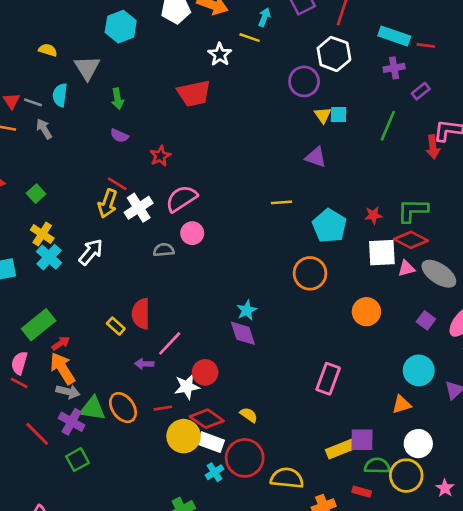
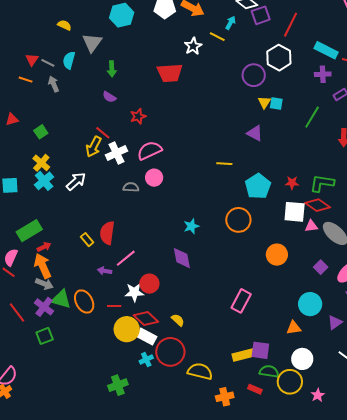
cyan star: (247, 310) -> (191, 226), moved

